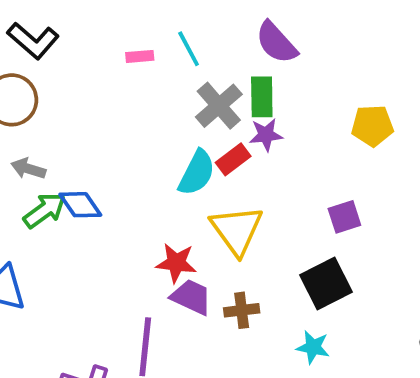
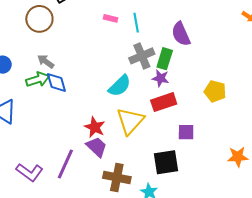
red rectangle: (233, 159) -> (164, 102), moved, size x1.4
gray arrow: (28, 169) -> (46, 61), moved
brown cross: (242, 310) -> (117, 177), moved, size x1.5

